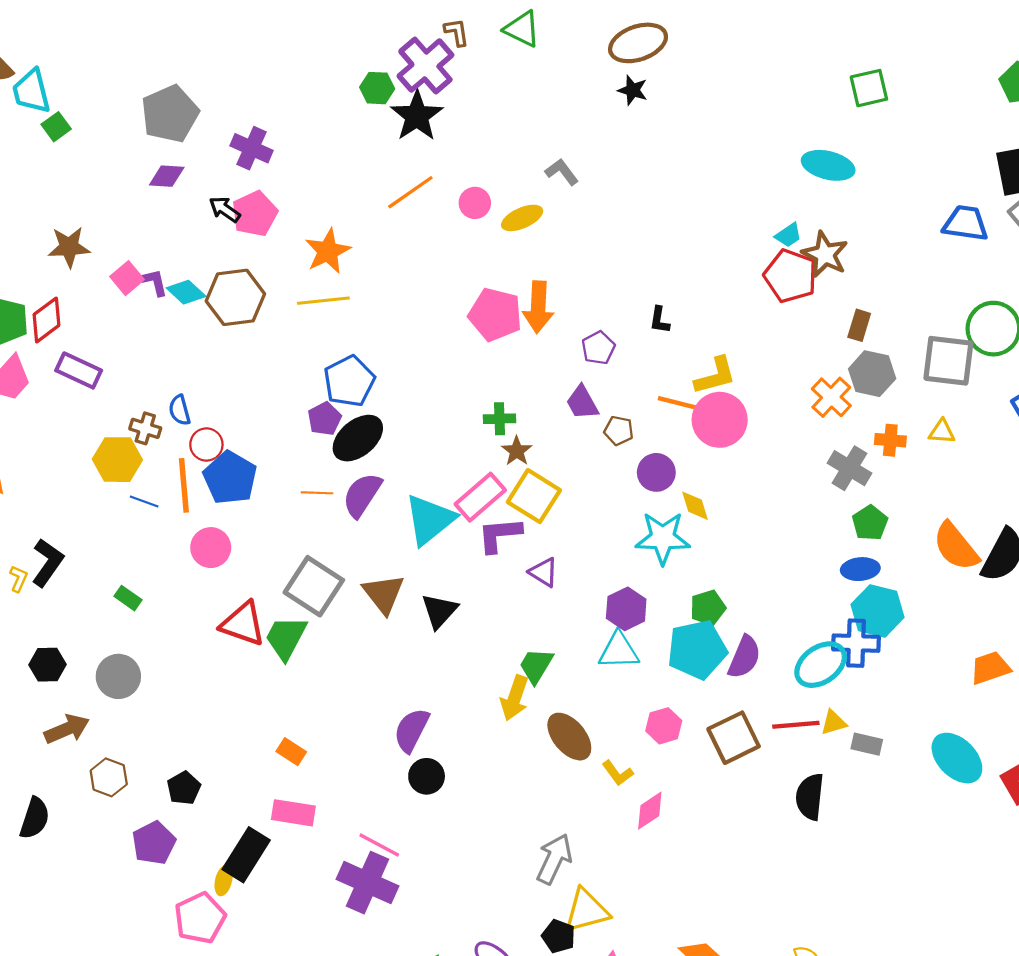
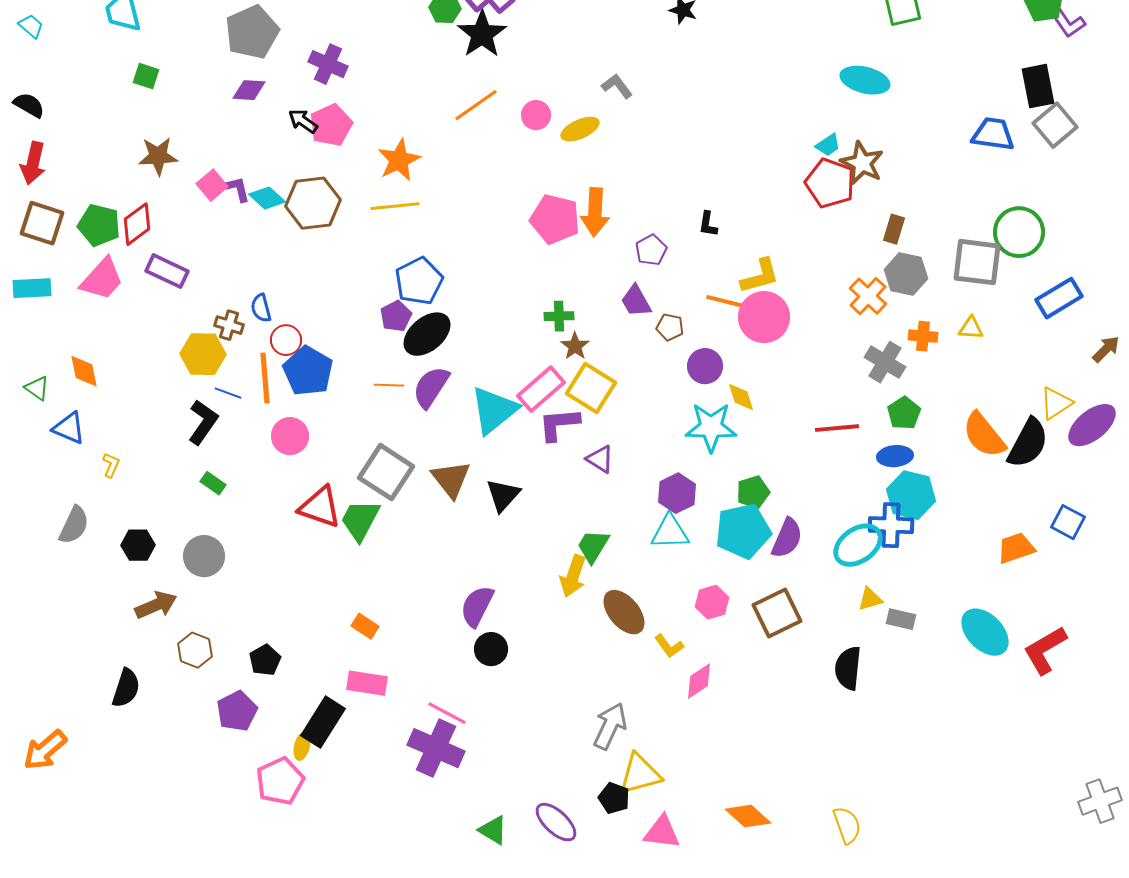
green square: (56, 127) -> (146, 76), moved, turned -36
black L-shape: (48, 563) -> (203, 422), moved
red line: (796, 725) -> (837, 428), moved

